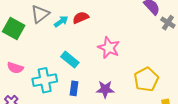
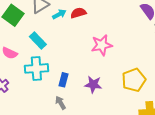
pink star: (109, 48) -> (102, 45), turned 30
cyan rectangle: (70, 60) -> (38, 40), moved

